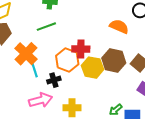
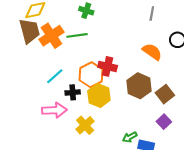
orange cross: (26, 54) -> (51, 36), moved
yellow hexagon: (93, 68) -> (99, 95), moved
cyan line: (34, 69) -> (55, 76), turned 54
yellow cross: (72, 108) -> (85, 125), turned 36

